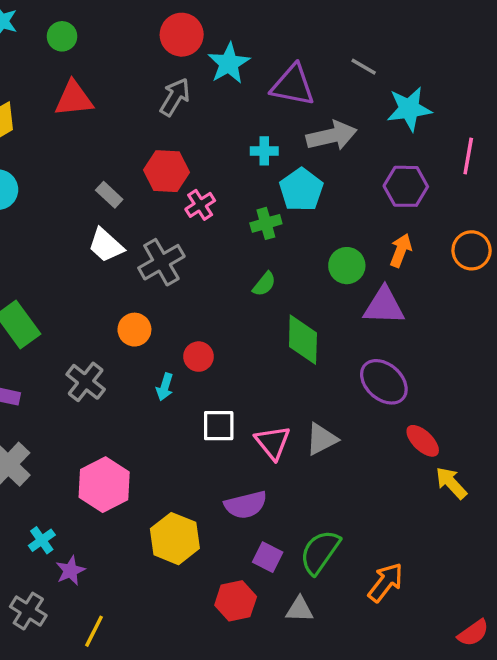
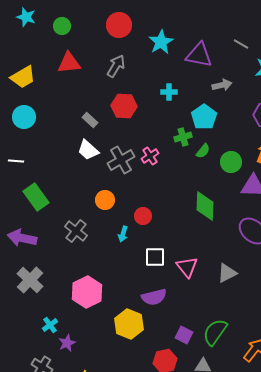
red circle: (182, 35) -> (119, 25), moved
gray arrow: (175, 97) -> (116, 66), moved
gray arrow: (332, 136) -> (222, 85), size x0.7
cyan cross: (264, 151) -> (169, 92), moved
pink cross: (200, 205) -> (150, 156), moved
green semicircle: (264, 284) -> (203, 151), moved
gray triangle: (322, 439) -> (227, 273), moved
purple semicircle: (246, 505) -> (154, 297), moved

